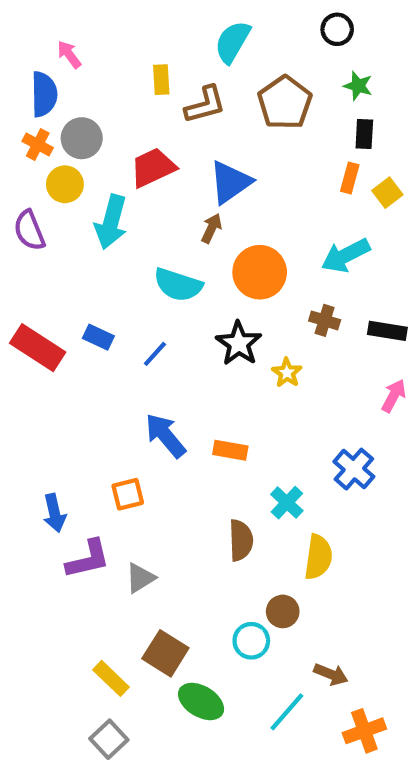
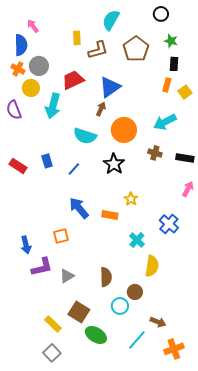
blue rectangle: (98, 337) -> (47, 161), turned 48
red rectangle: (38, 348) -> (18, 166), size x0.7
yellow star: (287, 373) -> (131, 199), moved
brown semicircle: (241, 540) -> (106, 277), moved

